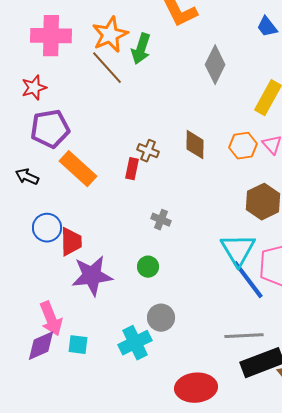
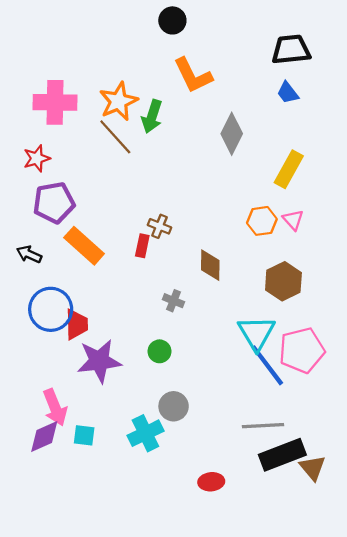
brown diamond: (195, 145) -> (210, 265), moved
blue circle: (47, 228) -> (51, 309), size x1.4
red ellipse: (196, 388) -> (211, 482), size x0.6

